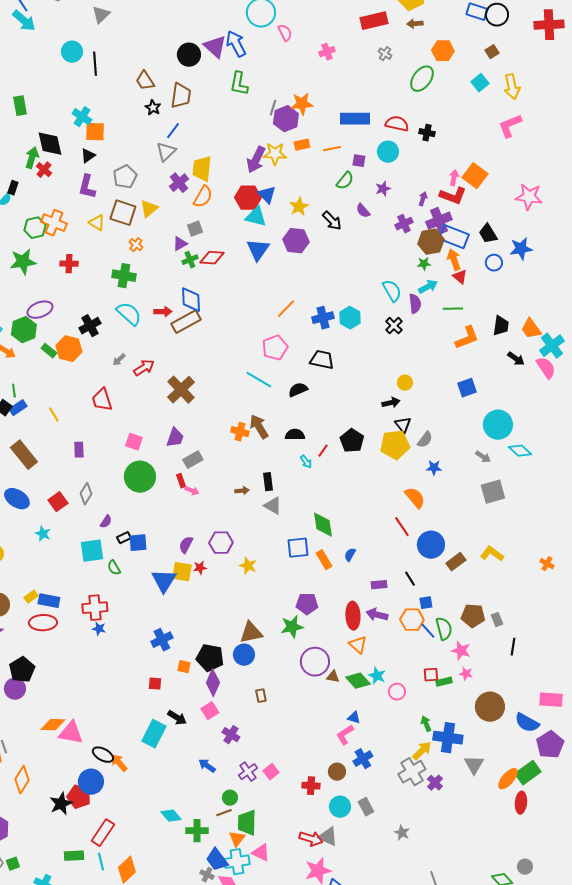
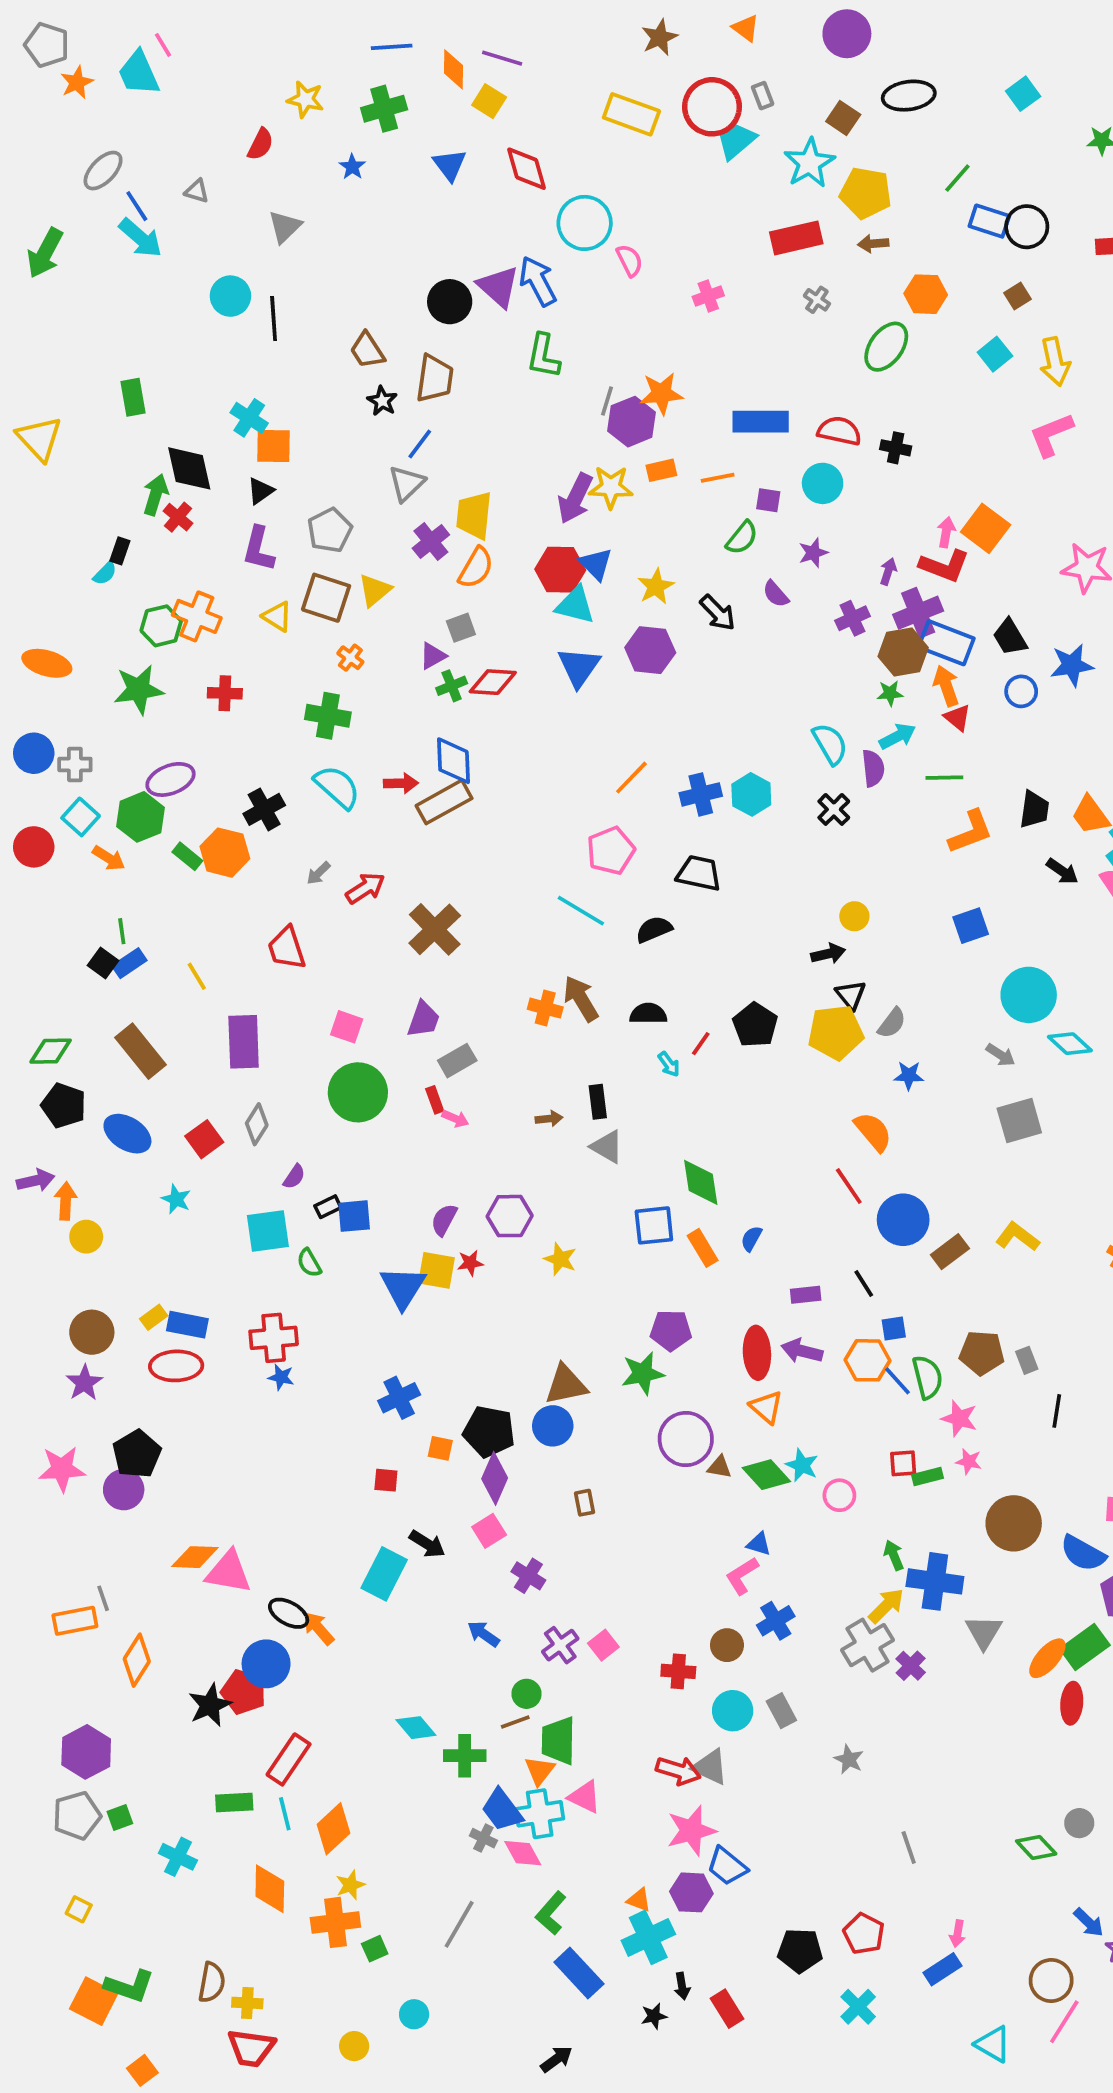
purple rectangle: (79, 450) -> (244, 1042), size x1.8

